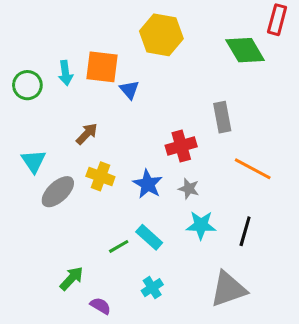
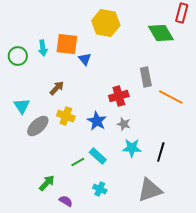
orange line: (253, 169) -> (171, 97), moved
cyan cross: (152, 288) -> (100, 189), turned -32

